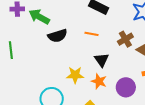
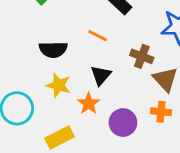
black semicircle: (58, 36) -> (53, 50), moved
brown cross: (125, 39) -> (142, 56), turned 35

